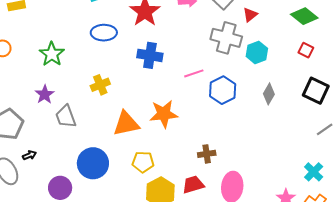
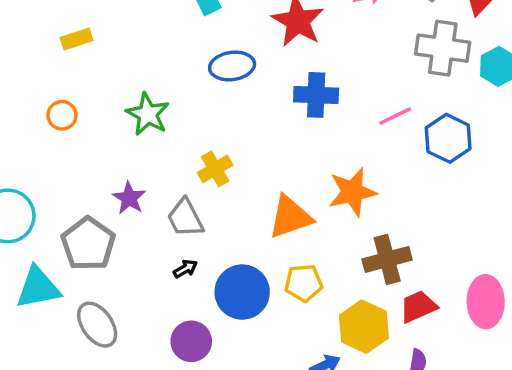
yellow cross: (100, 85) -> (215, 169), moved
purple star: (45, 94) -> (129, 198), moved
brown cross: (207, 154) -> (387, 259), moved, size x1.5
black arrow: (30, 155) -> (185, 269), moved
yellow pentagon: (143, 162) -> (304, 283), moved

